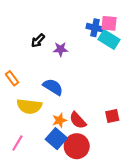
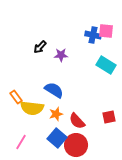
cyan rectangle: (109, 40) -> (106, 65), moved
orange rectangle: (12, 78) -> (16, 97), moved
orange star: (59, 120) -> (56, 114), moved

